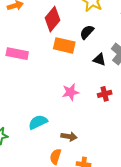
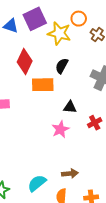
black triangle: (99, 60) -> (70, 107), moved
cyan semicircle: (38, 122) -> (37, 183), moved

